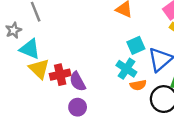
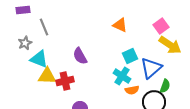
yellow triangle: (39, 69) -> (47, 76), turned -42
purple semicircle: (78, 82) -> (80, 56), moved

